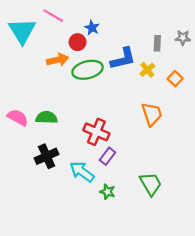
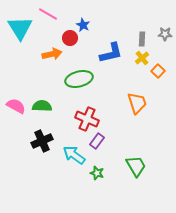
green ellipse: (88, 70) -> (79, 79), moved
yellow cross: (147, 70) -> (142, 58), moved

